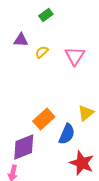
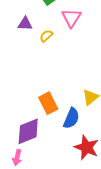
pink triangle: (75, 56) -> (71, 18), moved
orange rectangle: (44, 119) -> (48, 103), turned -75

